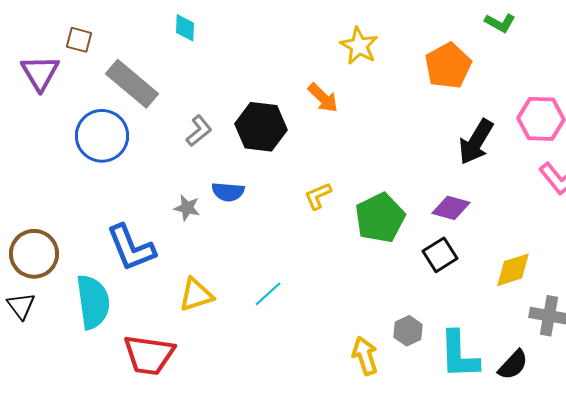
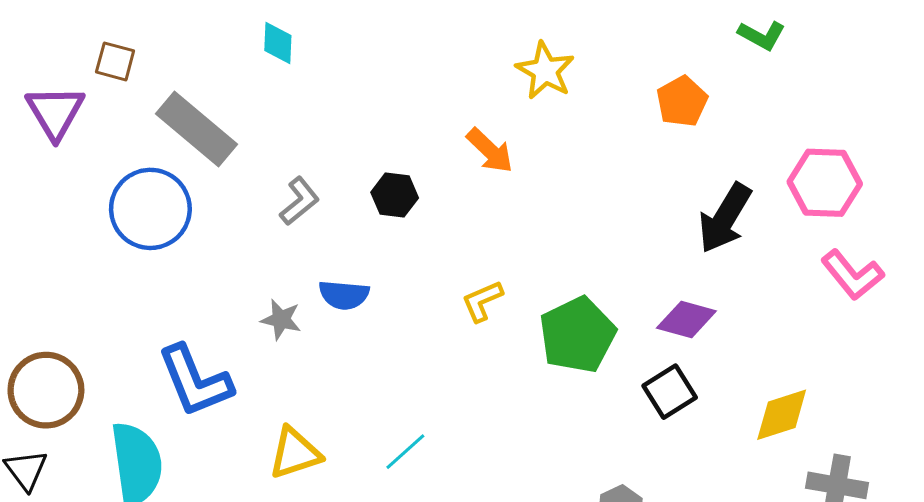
orange pentagon: (448, 66) -> (682, 101), size x0.7
black hexagon: (261, 127) -> (395, 195), size x0.6

